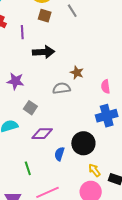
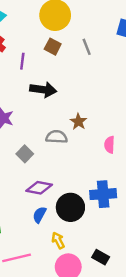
gray square: (30, 108) -> (25, 154), moved
blue cross: (107, 116) -> (103, 194), moved
purple diamond: (42, 134) -> (39, 188), moved
yellow arrow: (94, 170) -> (58, 240), moved

